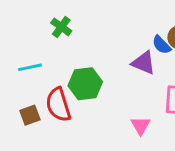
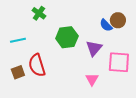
purple triangle: (144, 63) -> (94, 48), moved, turned 48
green hexagon: (85, 84) -> (67, 37), moved

